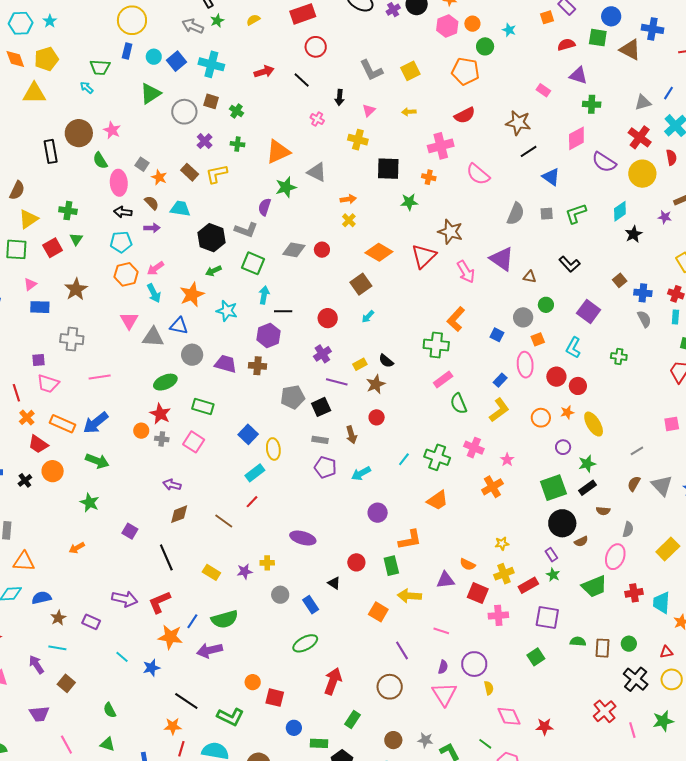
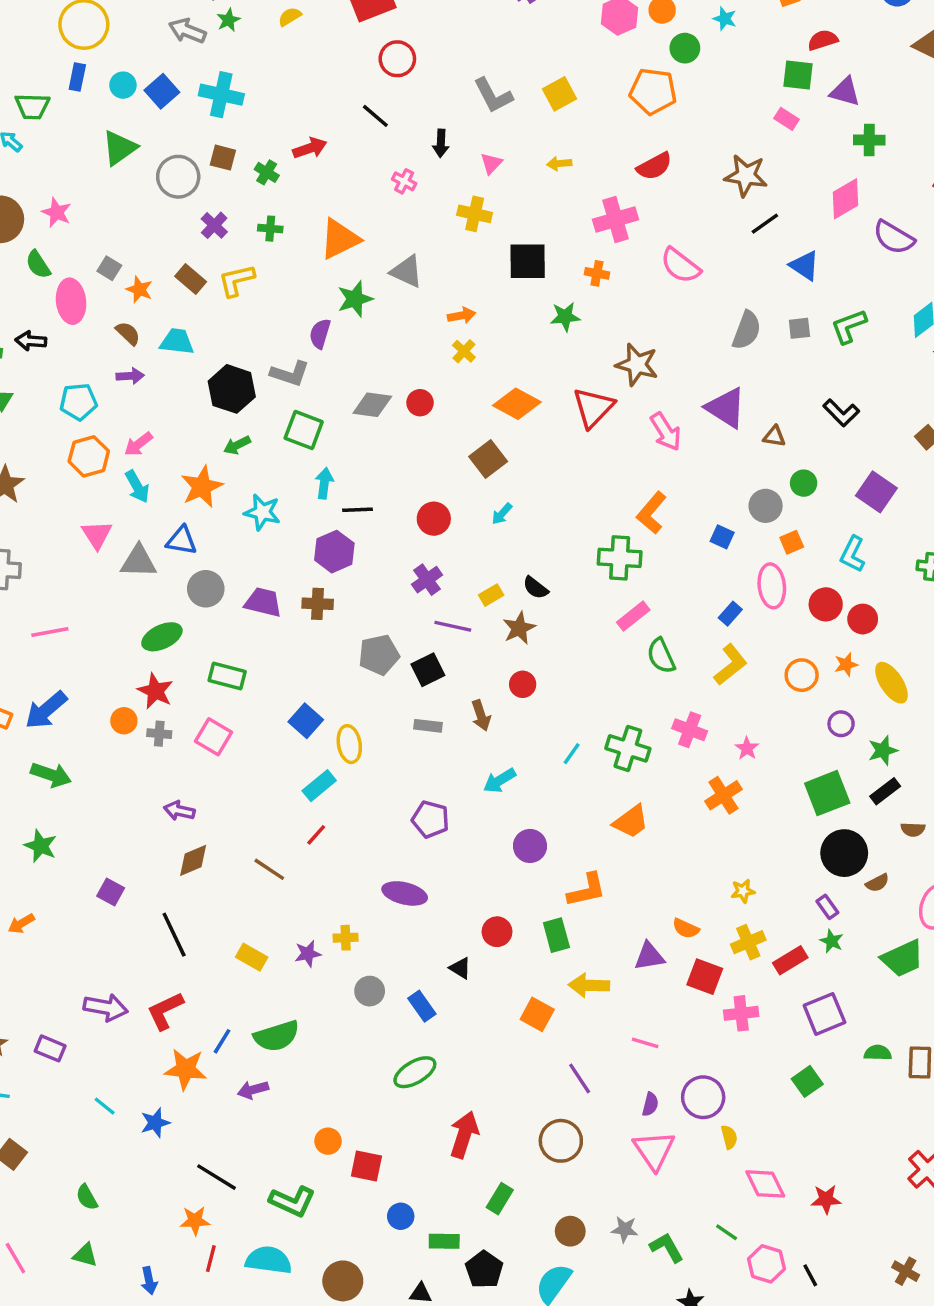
green square: (598, 38) -> (798, 75), moved
red arrow: (264, 72) -> (310, 148), moved
black arrow: (123, 212) -> (31, 341), moved
purple pentagon: (325, 467) -> (430, 819), moved
purple square: (547, 618) -> (824, 1014), turned -30
purple arrow: (210, 650) -> (253, 1090), size x0.7

